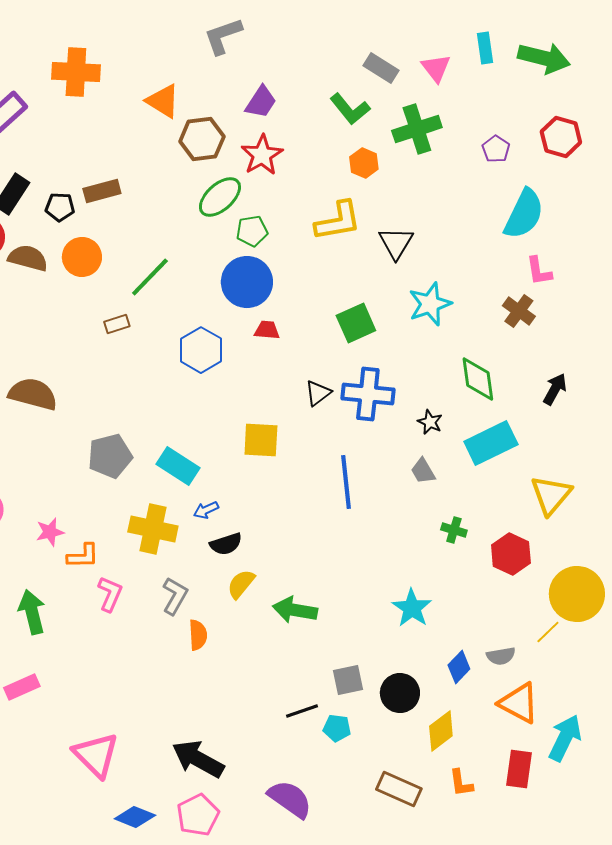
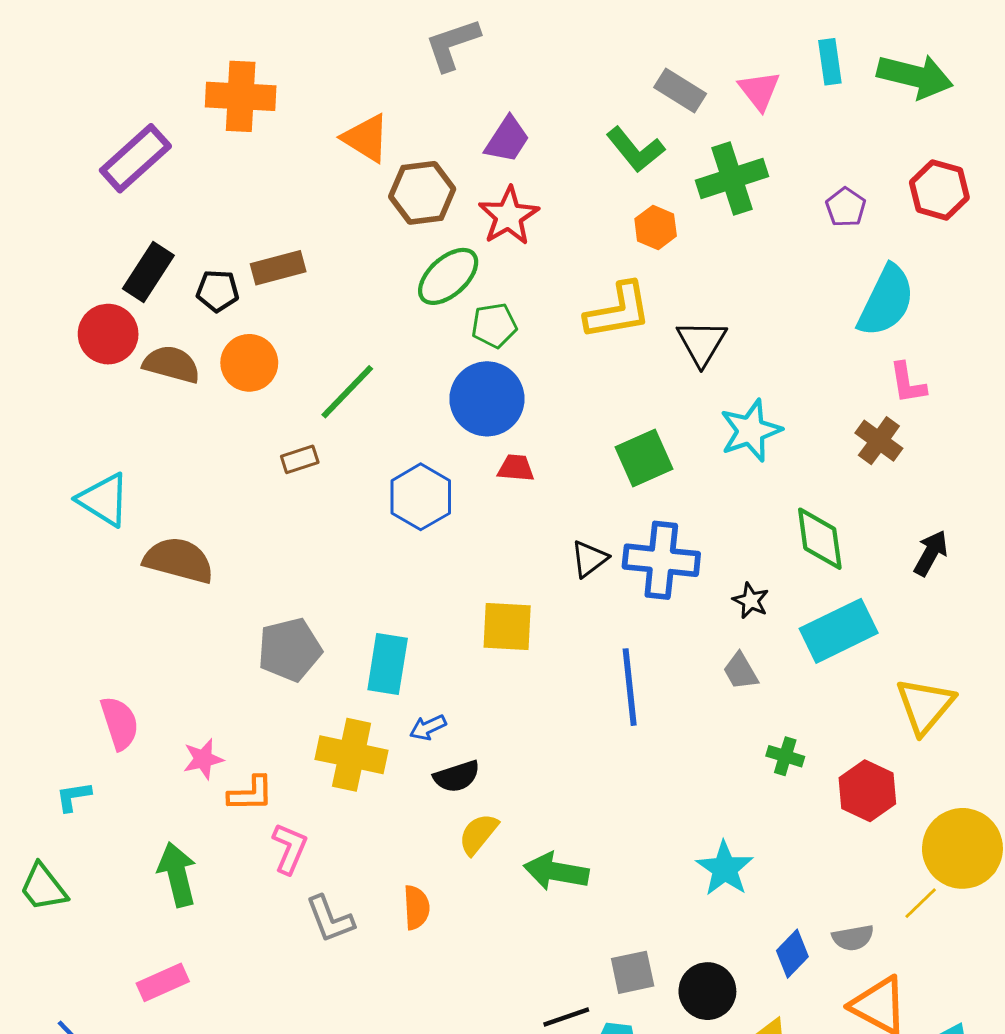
cyan rectangle: (178, 466) -> (388, 664), turned 66
gray L-shape: (175, 596) -> (330, 919), moved, turned 129

